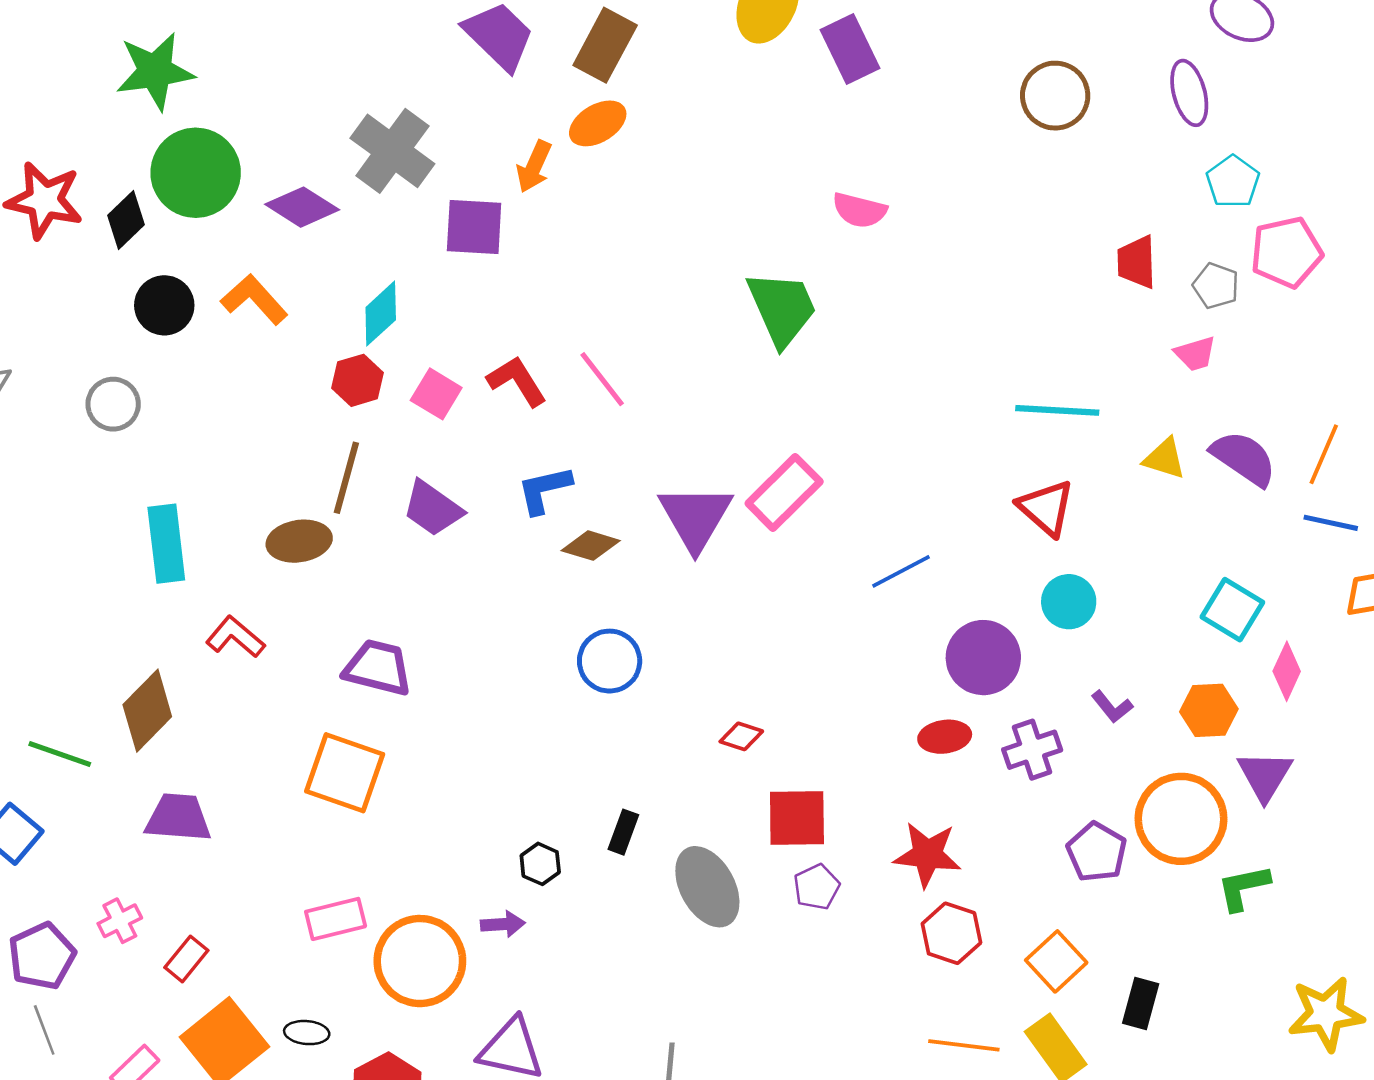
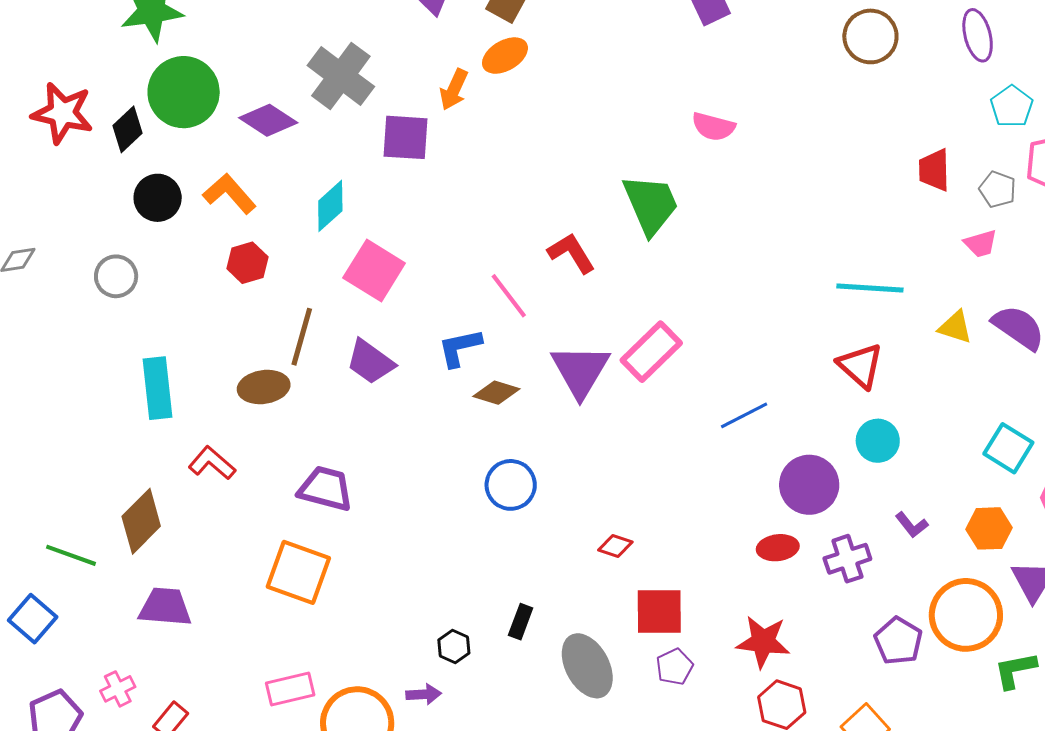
pink line: (602, 379) -> (509, 296), moved
red hexagon: (357, 380) -> (247, 263), moved
red L-shape: (517, 381) -> (571, 253), moved
pink square: (436, 394) -> (374, 270), size x1.5

